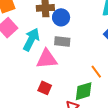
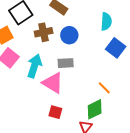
blue circle: (61, 17) -> (69, 35), moved
pink triangle: (47, 59) -> (53, 83), turned 45

